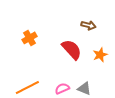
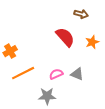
orange cross: (30, 38) -> (10, 51), moved

